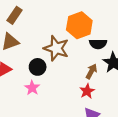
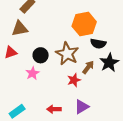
brown star: (56, 48) -> (67, 54), moved
red star: (87, 91) -> (74, 80), moved

